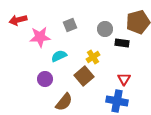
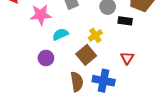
blue cross: (117, 101) -> (104, 81), moved
brown semicircle: (64, 102) -> (77, 82), moved, turned -48

